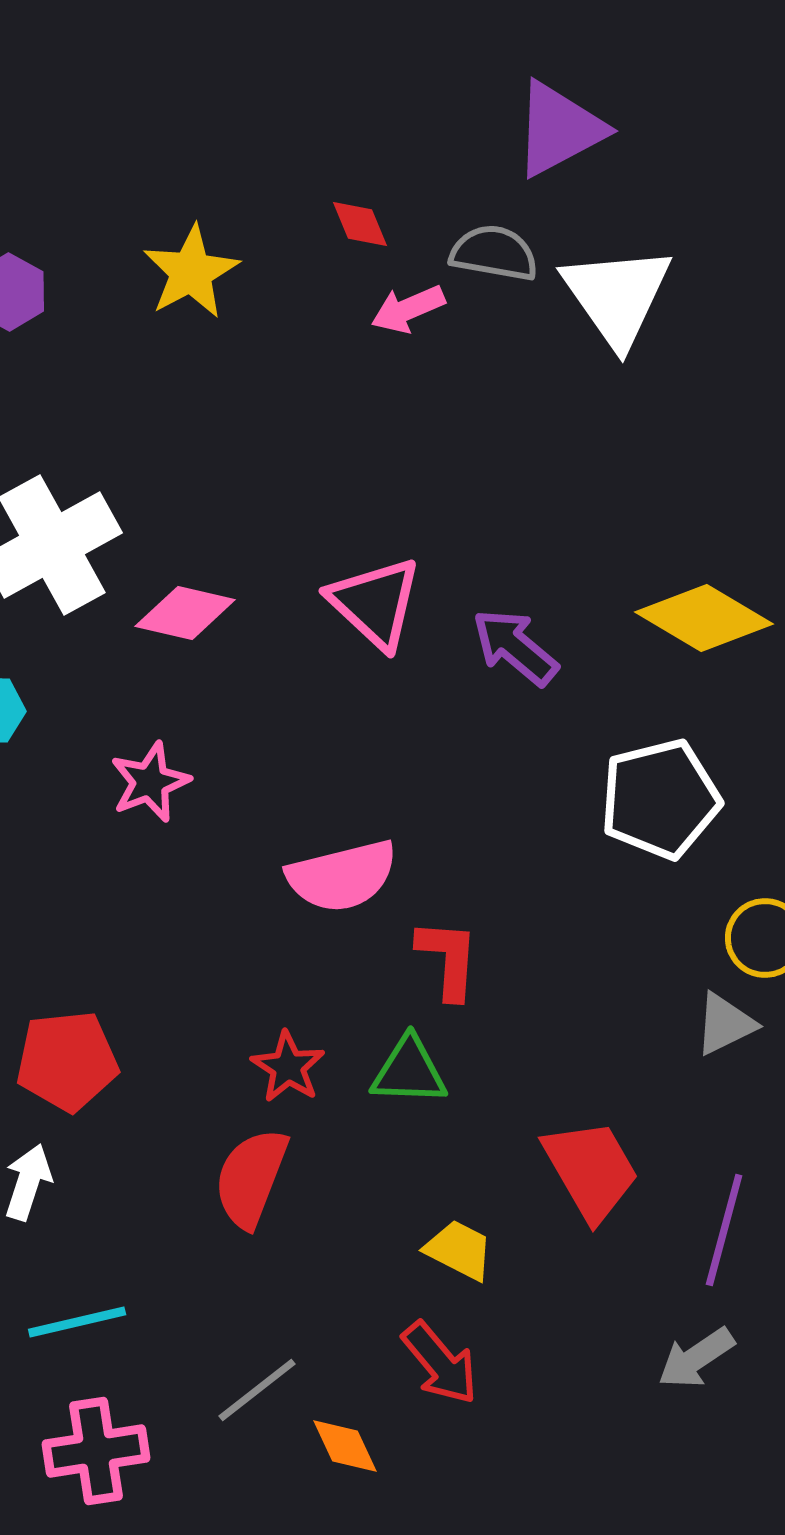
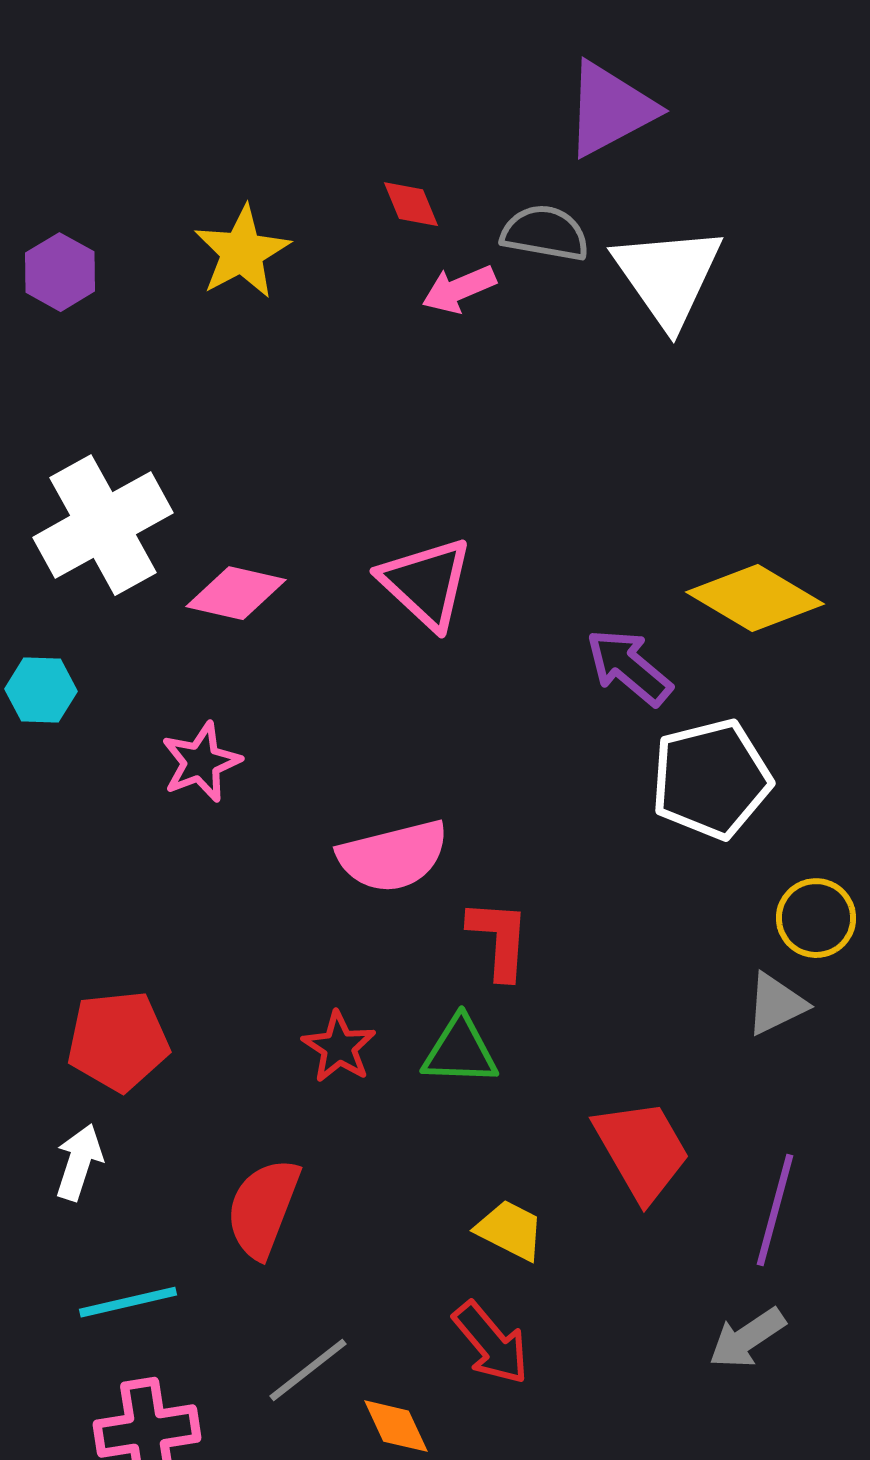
purple arrow: (515, 647) -> (629, 667), moved
red semicircle: (251, 1178) -> (263, 1208), moved

